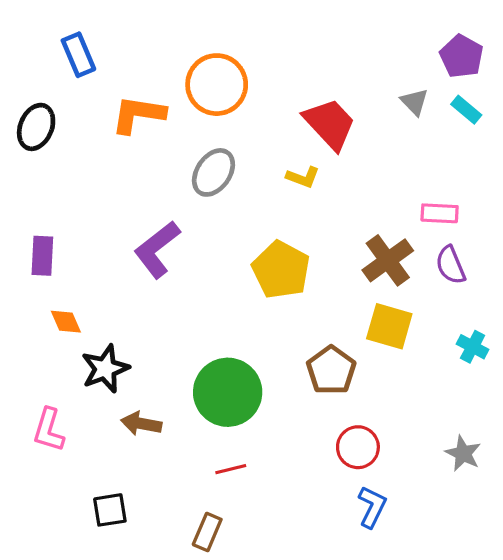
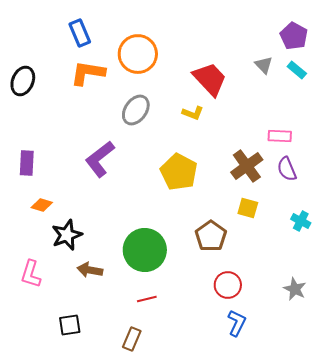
blue rectangle: (78, 55) -> (80, 33), moved
orange diamond: (66, 322) -> (42, 205), turned -50
yellow square: (389, 326) -> (248, 208), size x0.7

